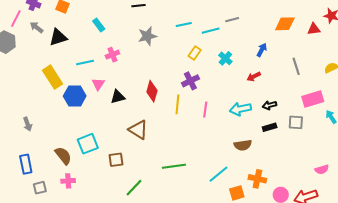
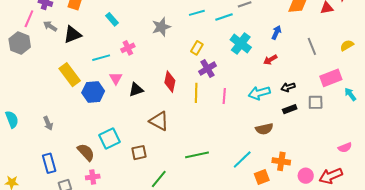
yellow rectangle: (195, 53) -> (197, 48), moved
cyan cross: (225, 58) -> (241, 44), size x1.5

